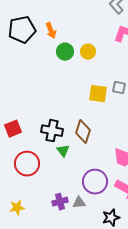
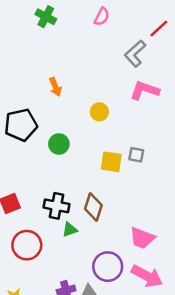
black pentagon: (22, 30) -> (21, 125), moved
green circle: (65, 52) -> (59, 144), moved
green triangle: (63, 151) -> (70, 230), turned 48

